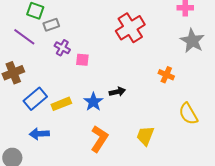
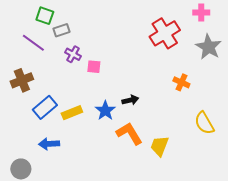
red cross: (130, 28) -> (165, 33), moved
orange L-shape: (99, 139) -> (129, 133), moved, turned -64

